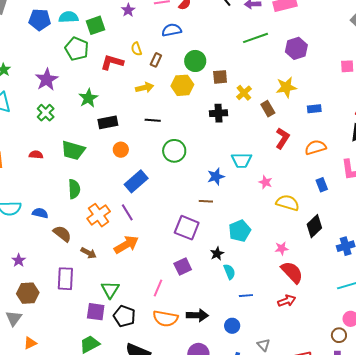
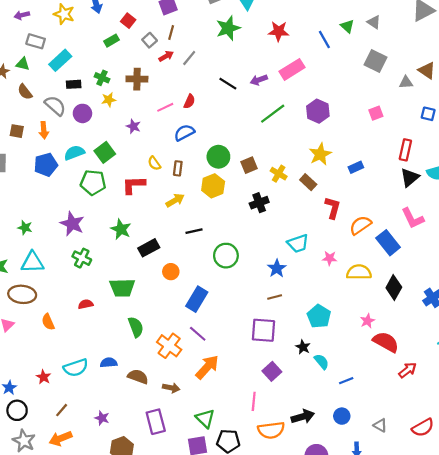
orange semicircle: (315, 147) -> (360, 225), moved
blue rectangle: (322, 185) -> (388, 243), size x1.6
red arrow: (287, 301) -> (408, 370), moved

